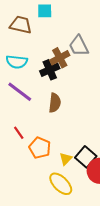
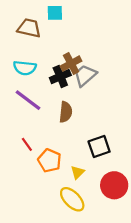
gray trapezoid: (79, 46) -> (85, 75), moved, turned 75
black square: (86, 157) -> (99, 146), moved, turned 30

